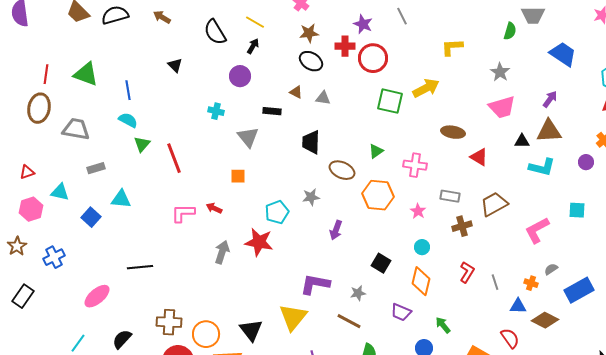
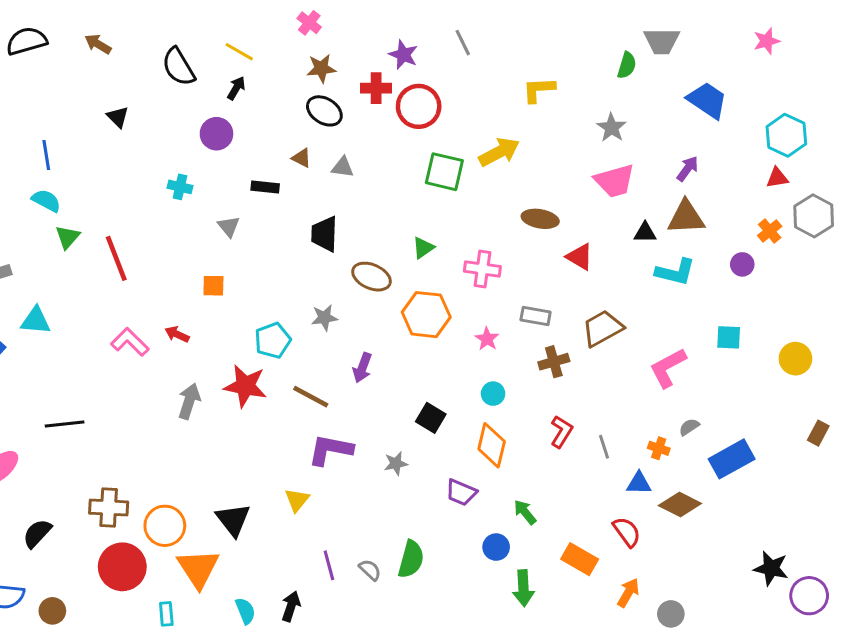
gray triangle: (248, 137) -> (229, 226), size x0.7
pink L-shape: (183, 213) -> (130, 342), turned 45
yellow triangle: (293, 317) -> (297, 500), size x0.6
brown line: (349, 321) -> (311, 397), moved

